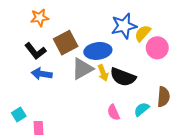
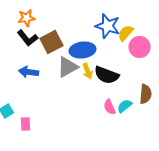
blue star: (124, 26) -> (108, 26), turned 30
black L-shape: (35, 51) -> (28, 38), moved
pink semicircle: (114, 112) -> (110, 107), moved

